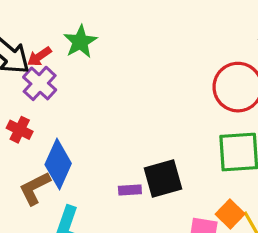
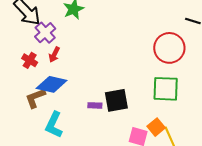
red arrow: (39, 57) -> (54, 55), moved, turned -35
blue diamond: (58, 164) -> (52, 84), turned 72

